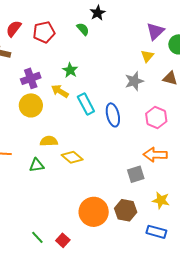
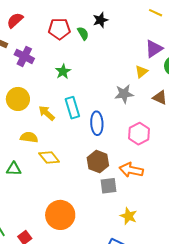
red pentagon: (44, 32) -> (59, 29), moved
purple cross: (31, 78) -> (24, 56), moved, turned 36
yellow arrow: (60, 91) -> (47, 113), moved
green triangle: (37, 165) -> (14, 169), moved
brown hexagon: (126, 210) -> (98, 162), moved

